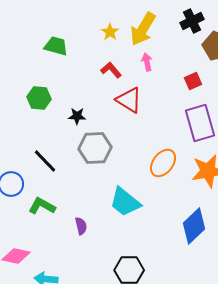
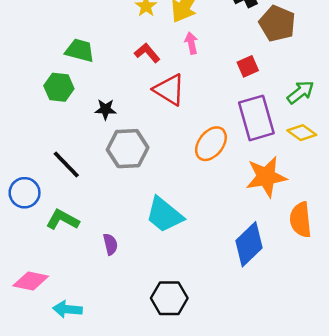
green trapezoid: (56, 46) -> (80, 50), moved
orange ellipse: (163, 163) -> (211, 144), moved

